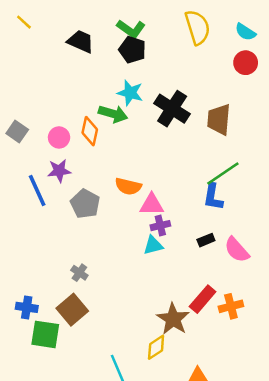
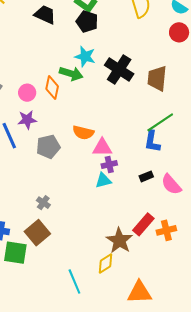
gray pentagon: (85, 204) -> (48, 147), turned 30

